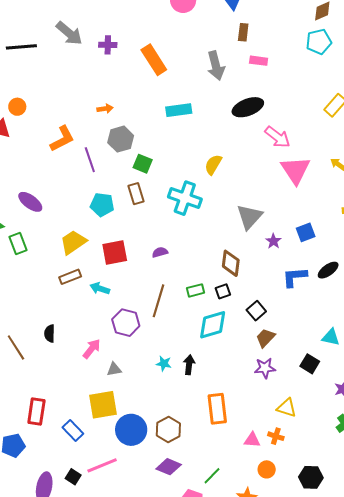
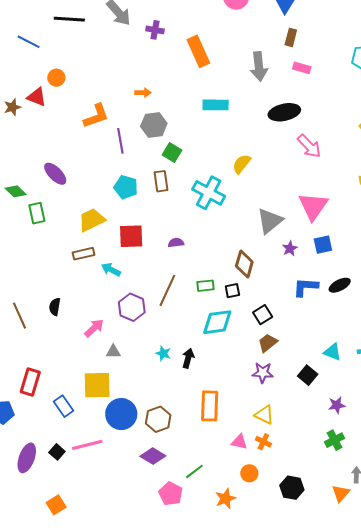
pink triangle: (295, 170) -> (313, 206), moved
yellow triangle: (287, 408) -> (264, 415), moved

